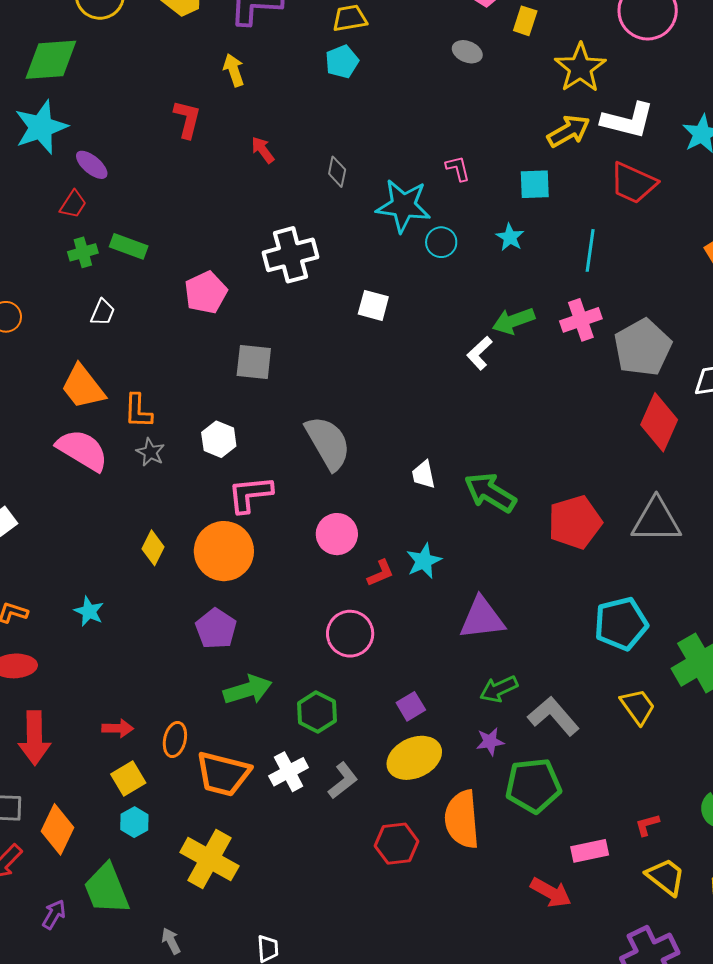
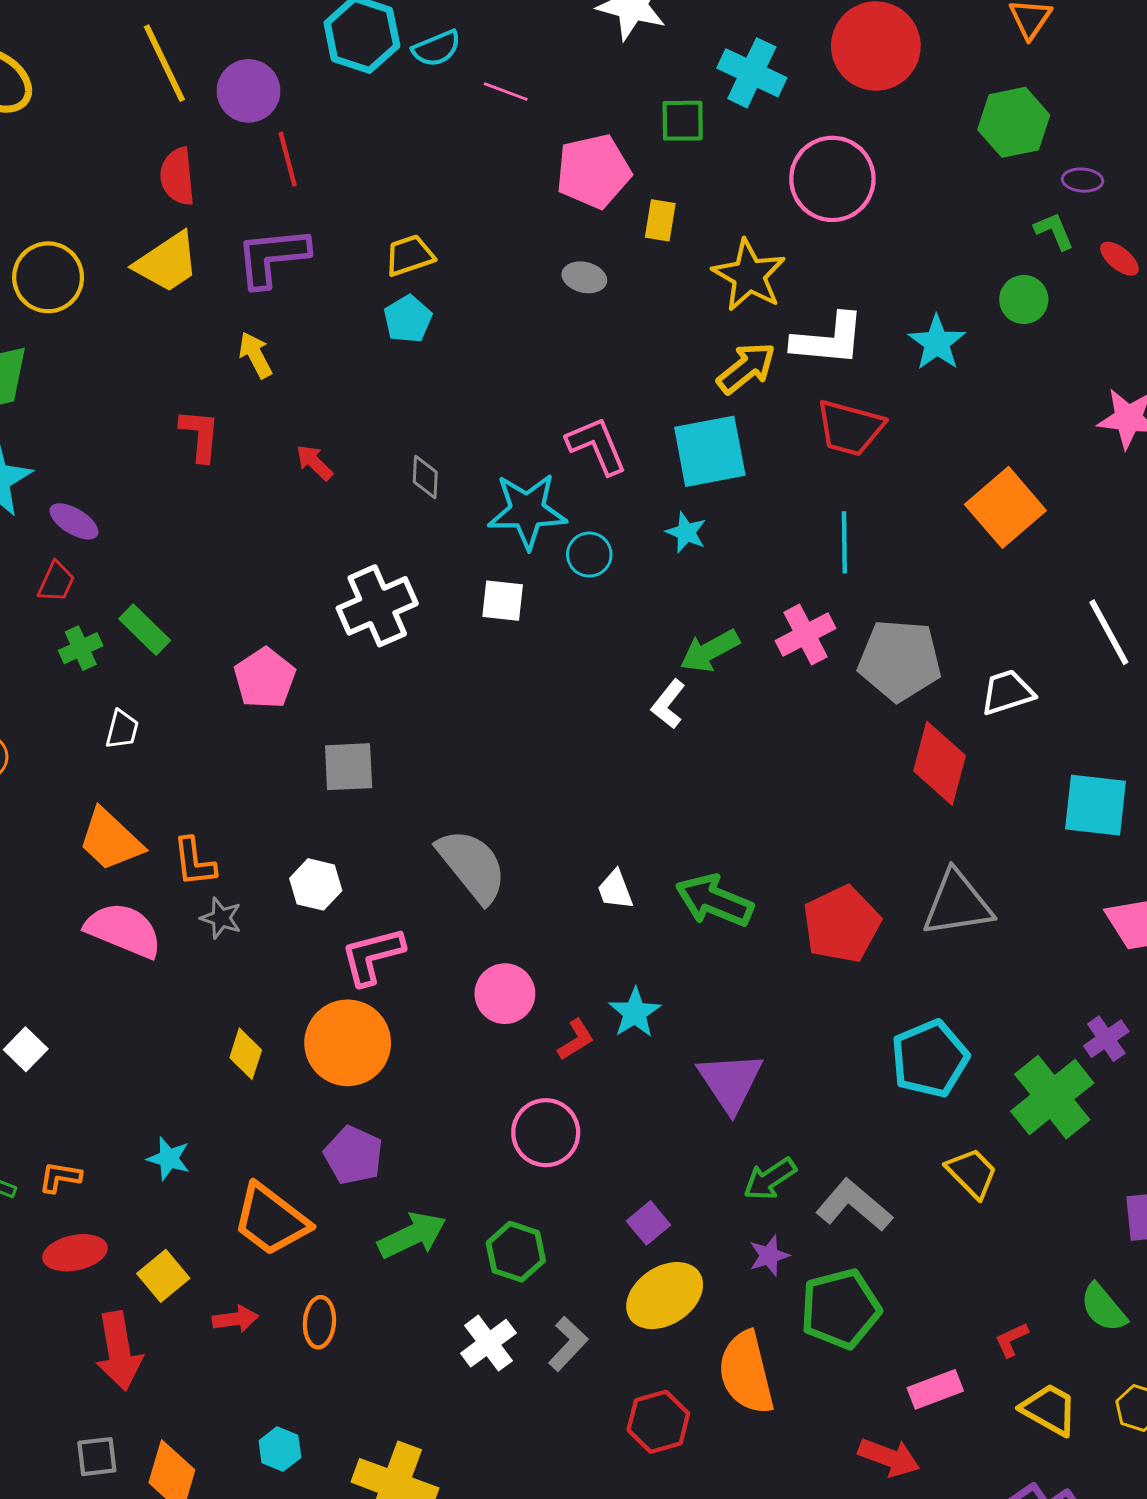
pink L-shape: (458, 168) -> (597, 446), size x1.6
cyan square: (535, 184) -> (710, 451), size x1.6
green rectangle: (129, 246) -> (145, 630), turned 33
cyan line: (590, 250) -> (844, 542), moved
white square: (373, 305) -> (503, 601), moved
gray pentagon: (643, 348) -> (900, 660), turned -30
purple triangle: (482, 618) -> (730, 1082), turned -48
orange trapezoid: (223, 774) -> (271, 1220), moved, turned 32
yellow square: (128, 778) -> (163, 1276), moved

